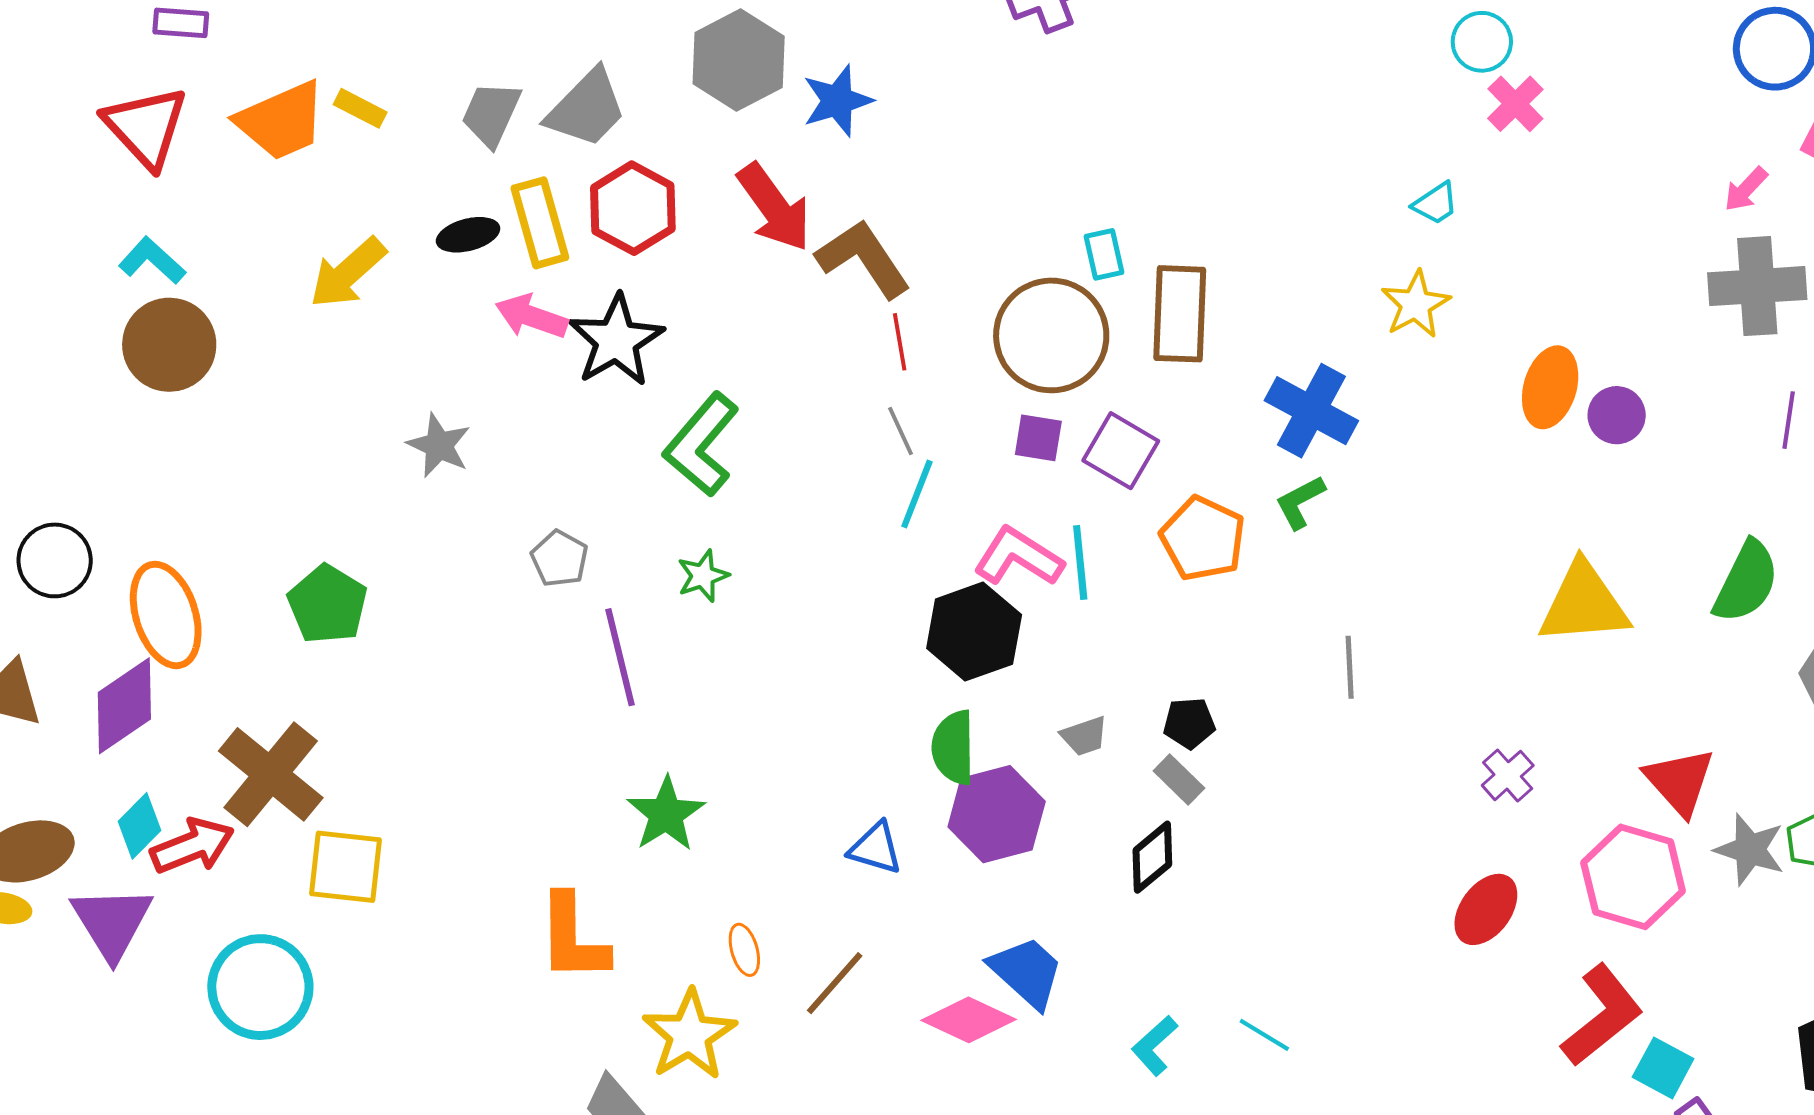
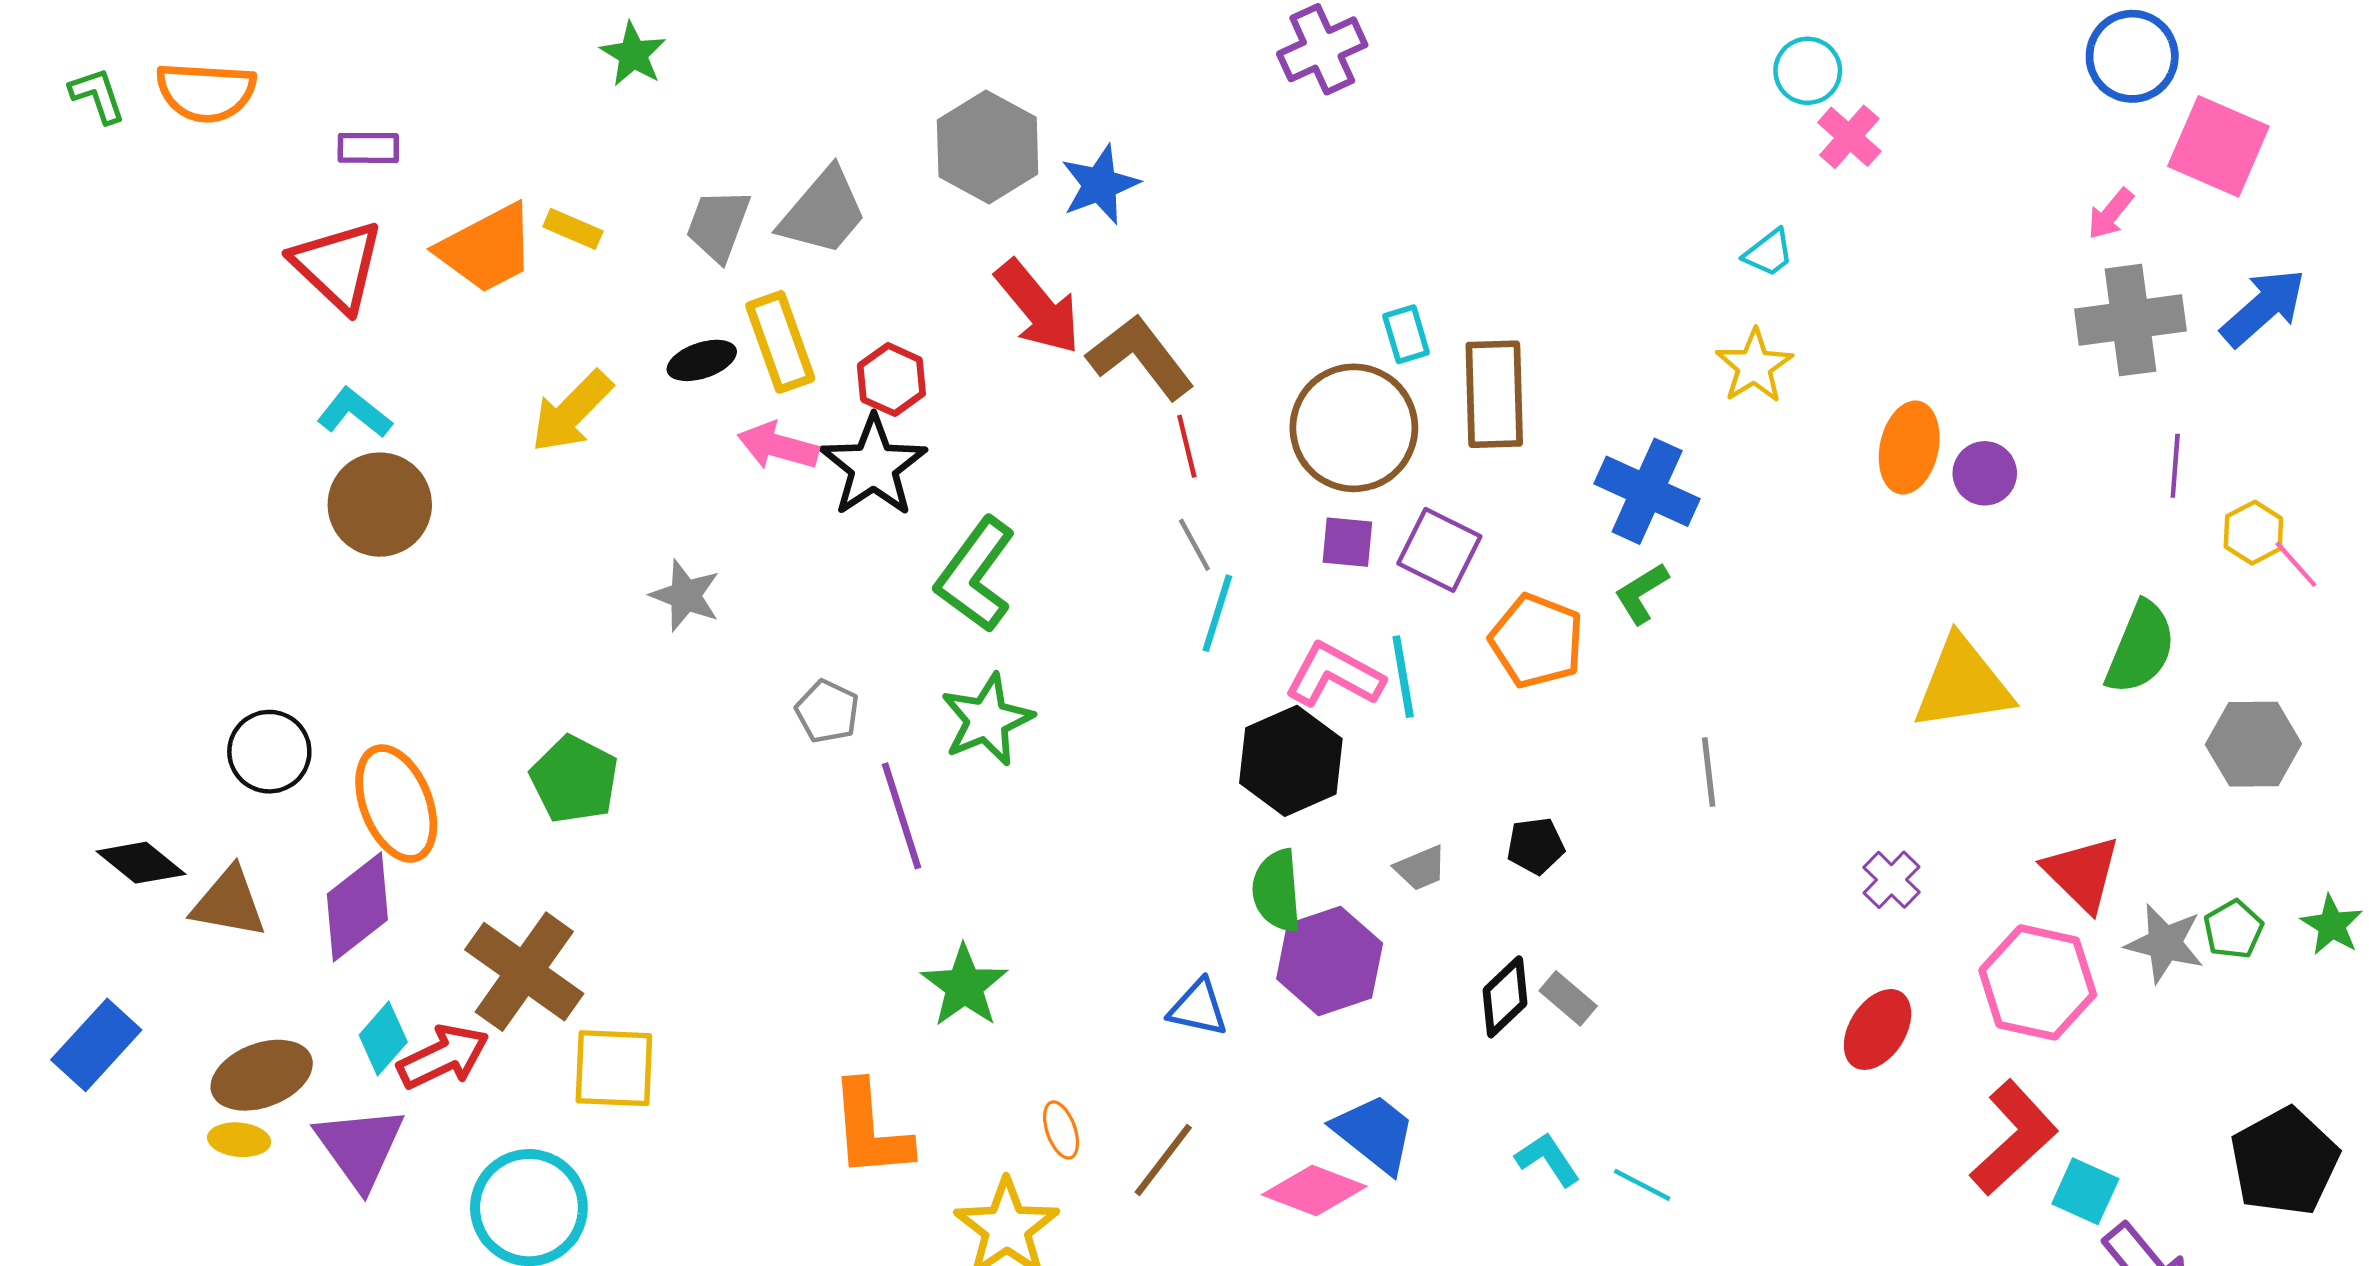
red hexagon: (633, 208) -> (891, 380), moved, size x0.7
green star: (703, 576) -> (987, 720), size x1.6
gray rectangle: (1179, 780) -> (1568, 998), moved
cyan L-shape: (1155, 1046) -> (1548, 1159), moved, turned 102

